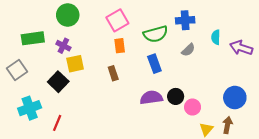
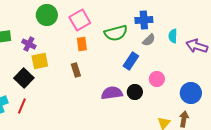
green circle: (68, 15) -> (47, 15), moved
gray semicircle: (188, 50) -> (149, 40), moved
blue rectangle: (154, 64) -> (131, 61), moved, turned 54
pink circle: (193, 107) -> (157, 79), moved
red line: (57, 123) -> (22, 106), moved

